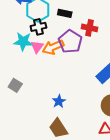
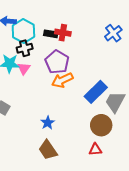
red cross: (89, 28) -> (63, 33), moved
orange arrow: (53, 47) -> (62, 80), moved

